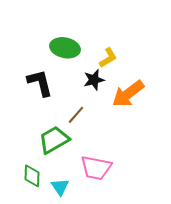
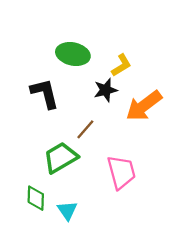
pink trapezoid: (96, 168) -> (121, 172), moved, turned -116

